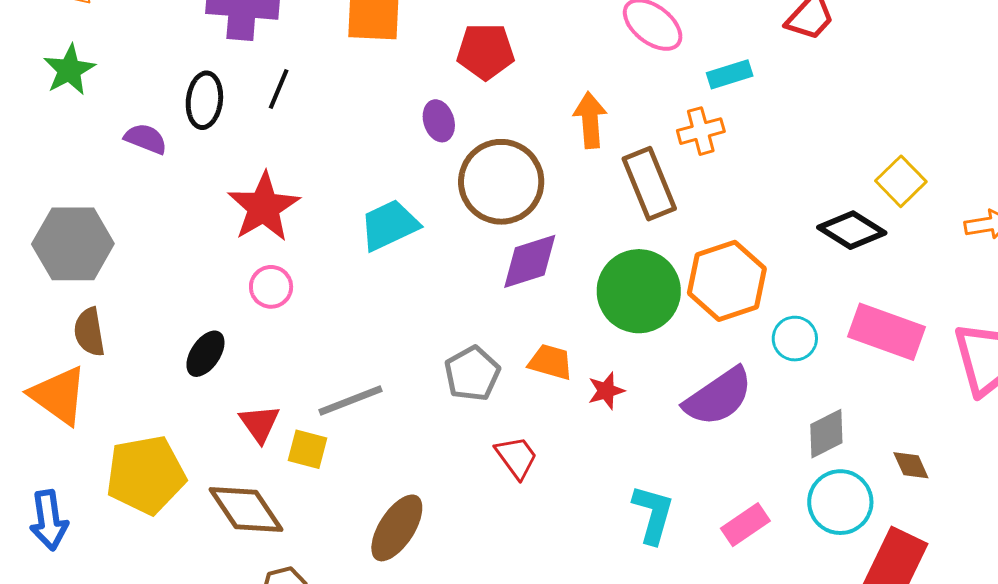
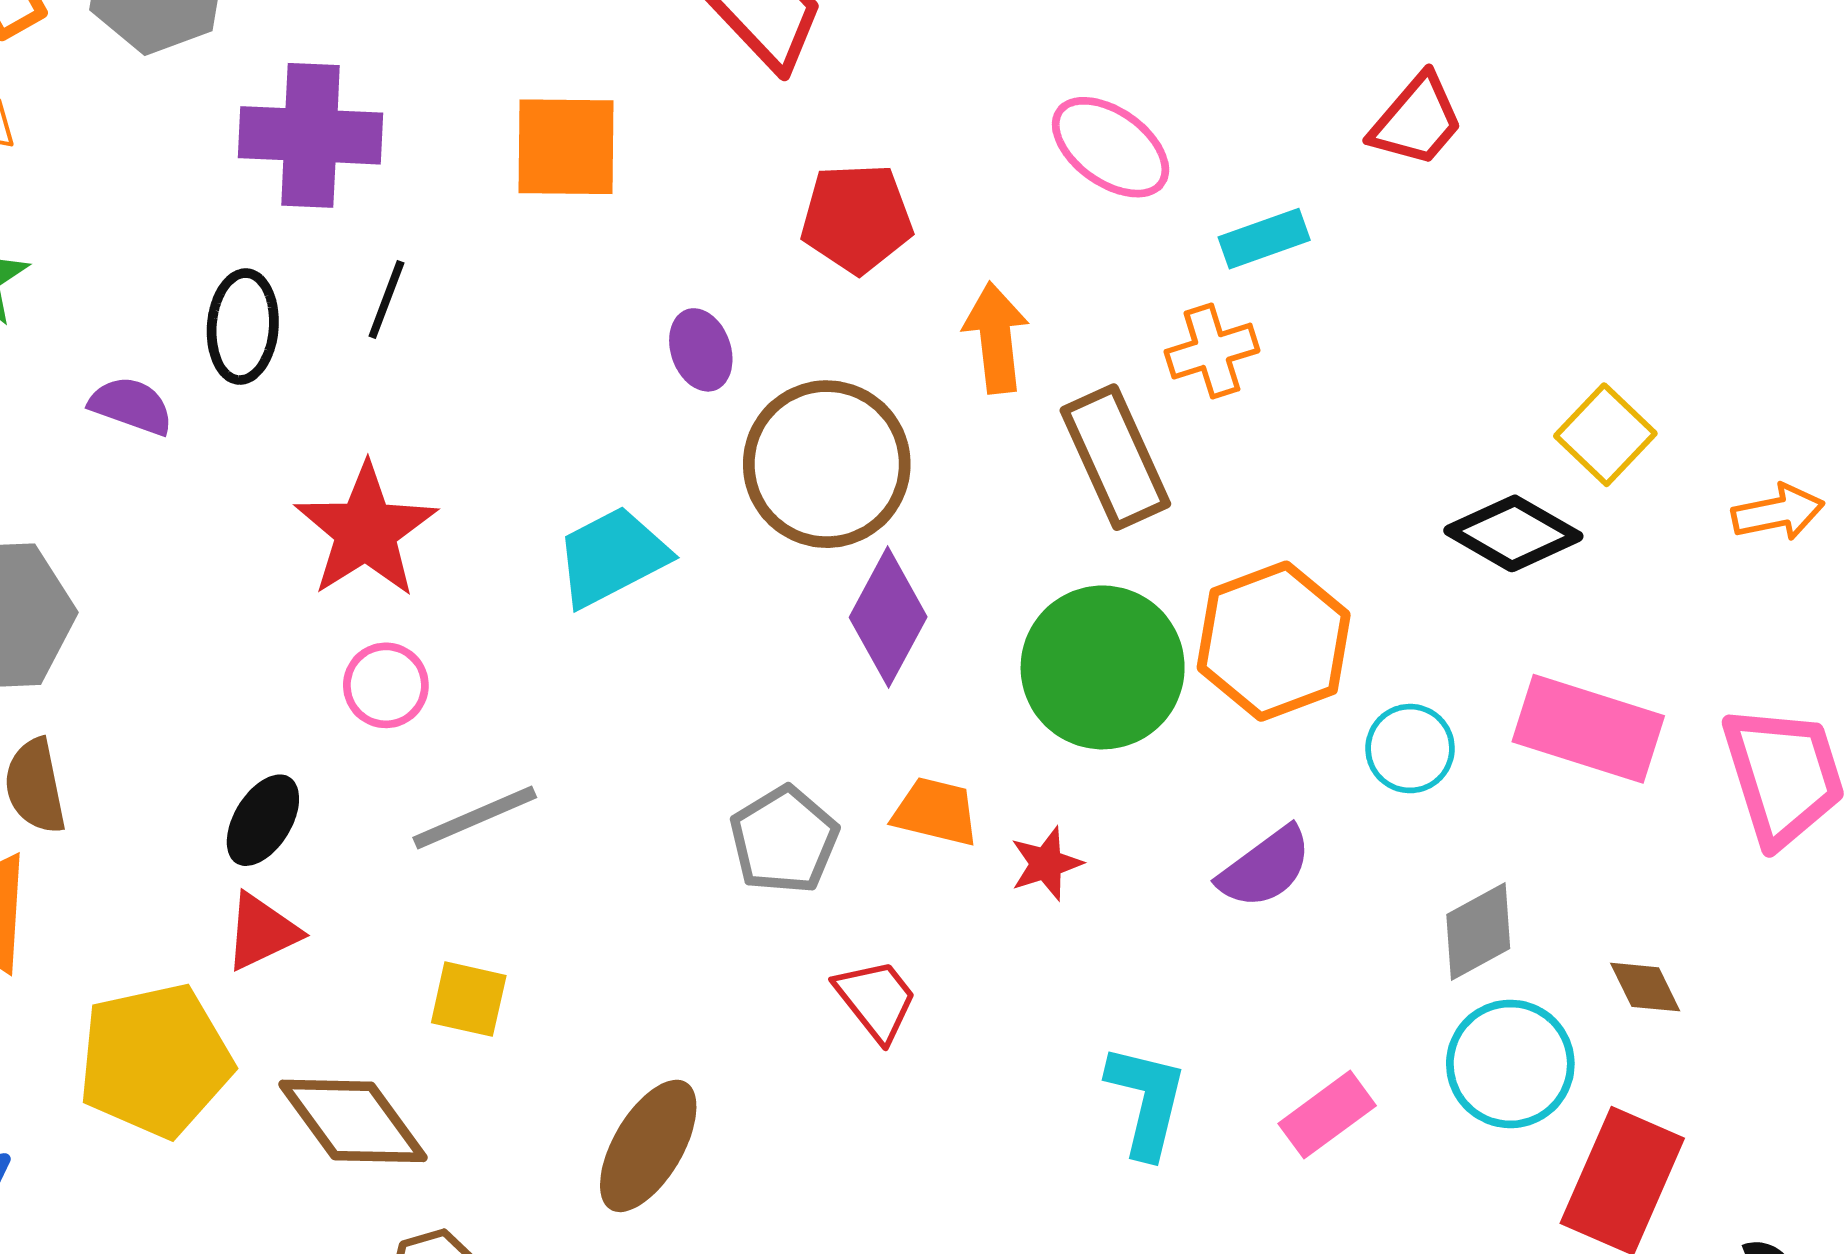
red pentagon: (485, 51) -> (857, 218), moved
purple diamond: (530, 261) -> (888, 617), turned -42
purple semicircle: (718, 397) -> (1265, 868), size x0.7
gray line: (350, 401) -> (475, 817), moved
red triangle: (260, 424) -> (262, 932), moved, turned 42

